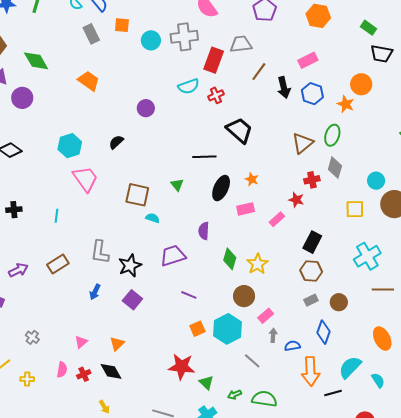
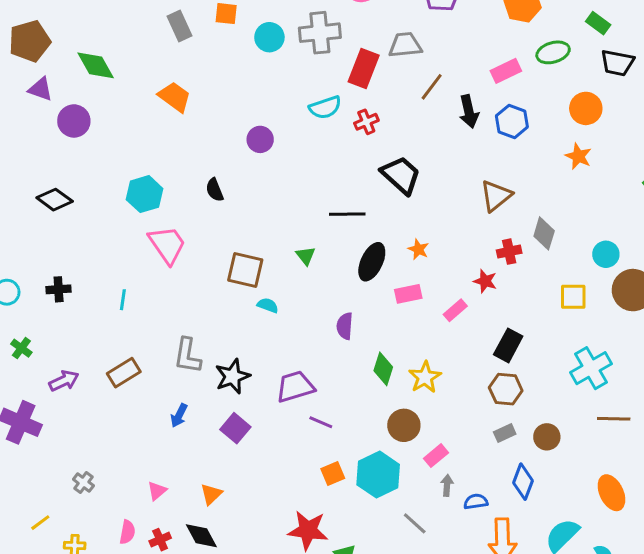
orange star: (346, 104) -> (578, 156), moved
green ellipse: (332, 135) -> (553, 52), moved, turned 55
black semicircle: (116, 142) -> (215, 190), turned -70
purple trapezoid: (173, 256) -> (295, 387), moved

